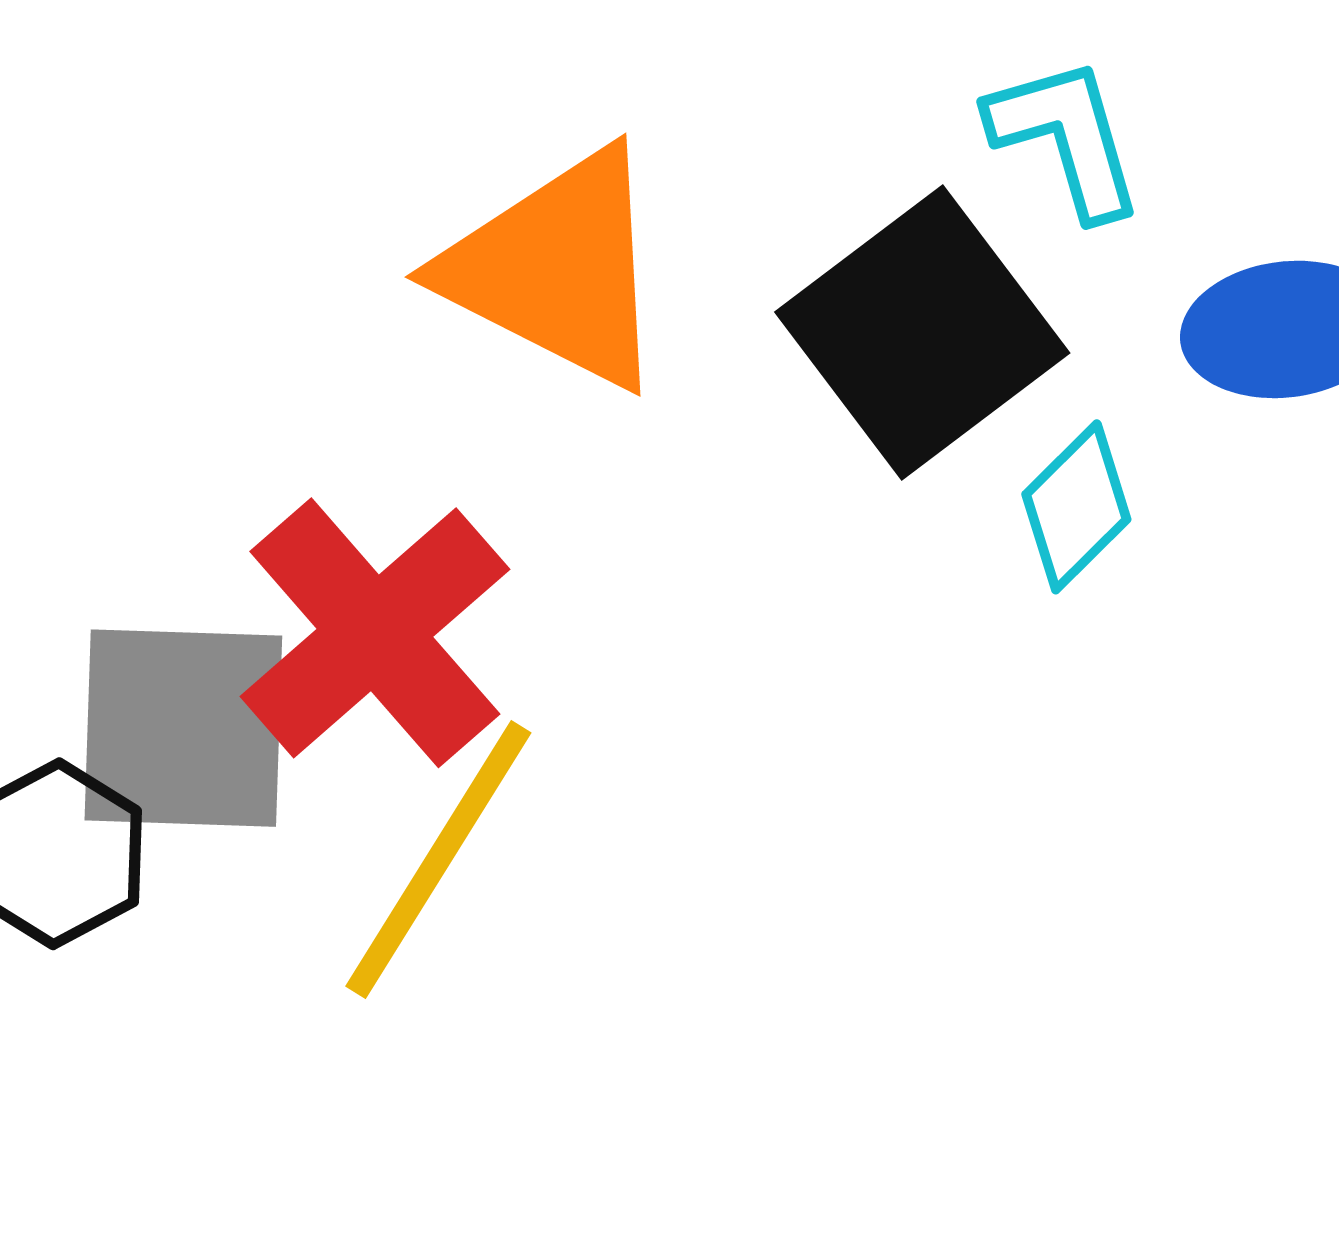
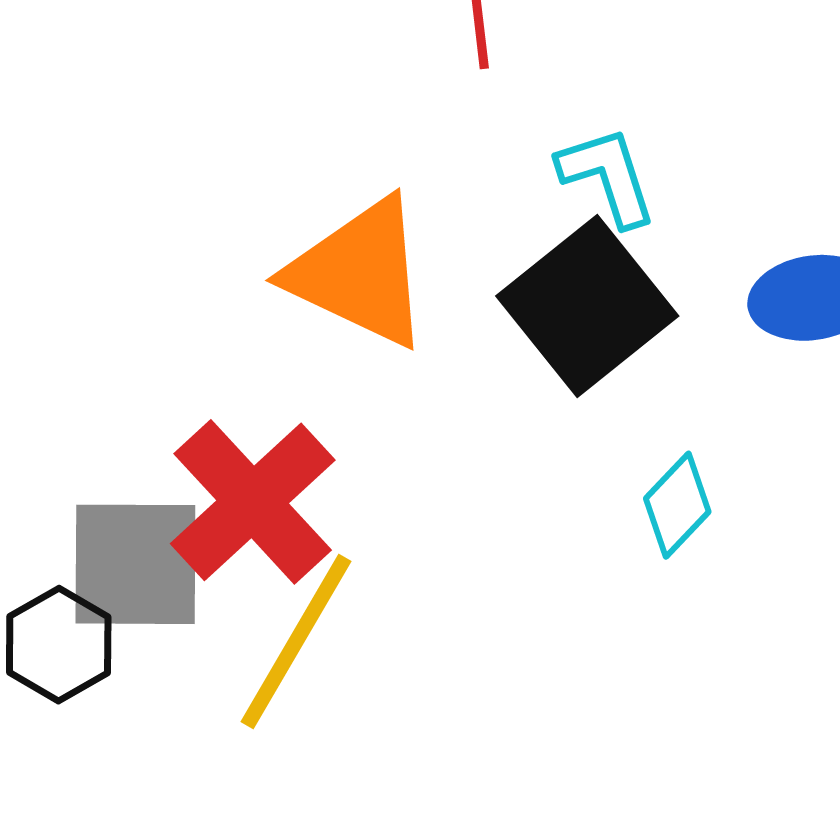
cyan L-shape: (1066, 137) -> (607, 176), moved
cyan diamond: (1076, 507) -> (677, 505), moved

